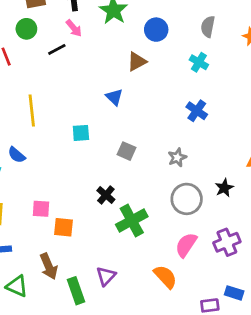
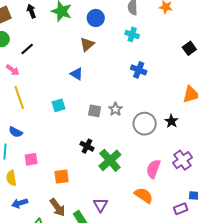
pink arrow: (74, 28) -> (13, 70), moved
gray star: (177, 157) -> (115, 109), moved
gray circle: (187, 199) -> (145, 124), moved
pink square: (41, 209) -> (31, 159), moved

